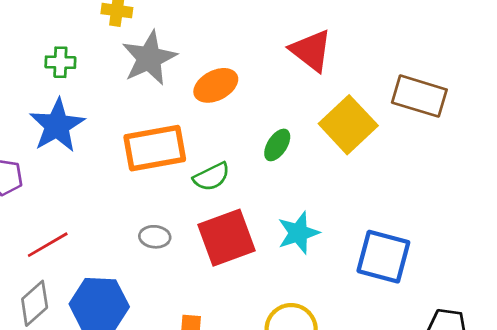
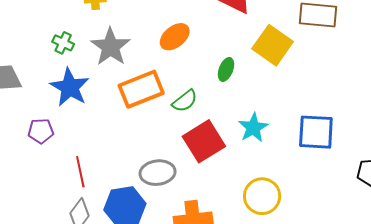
gray star: (149, 58) -> (110, 47), moved
green cross: (60, 62) -> (63, 43), turned 35
gray ellipse: (155, 237) -> (158, 173), moved, size x1.6
red line: (48, 245) -> (80, 172), turned -60

